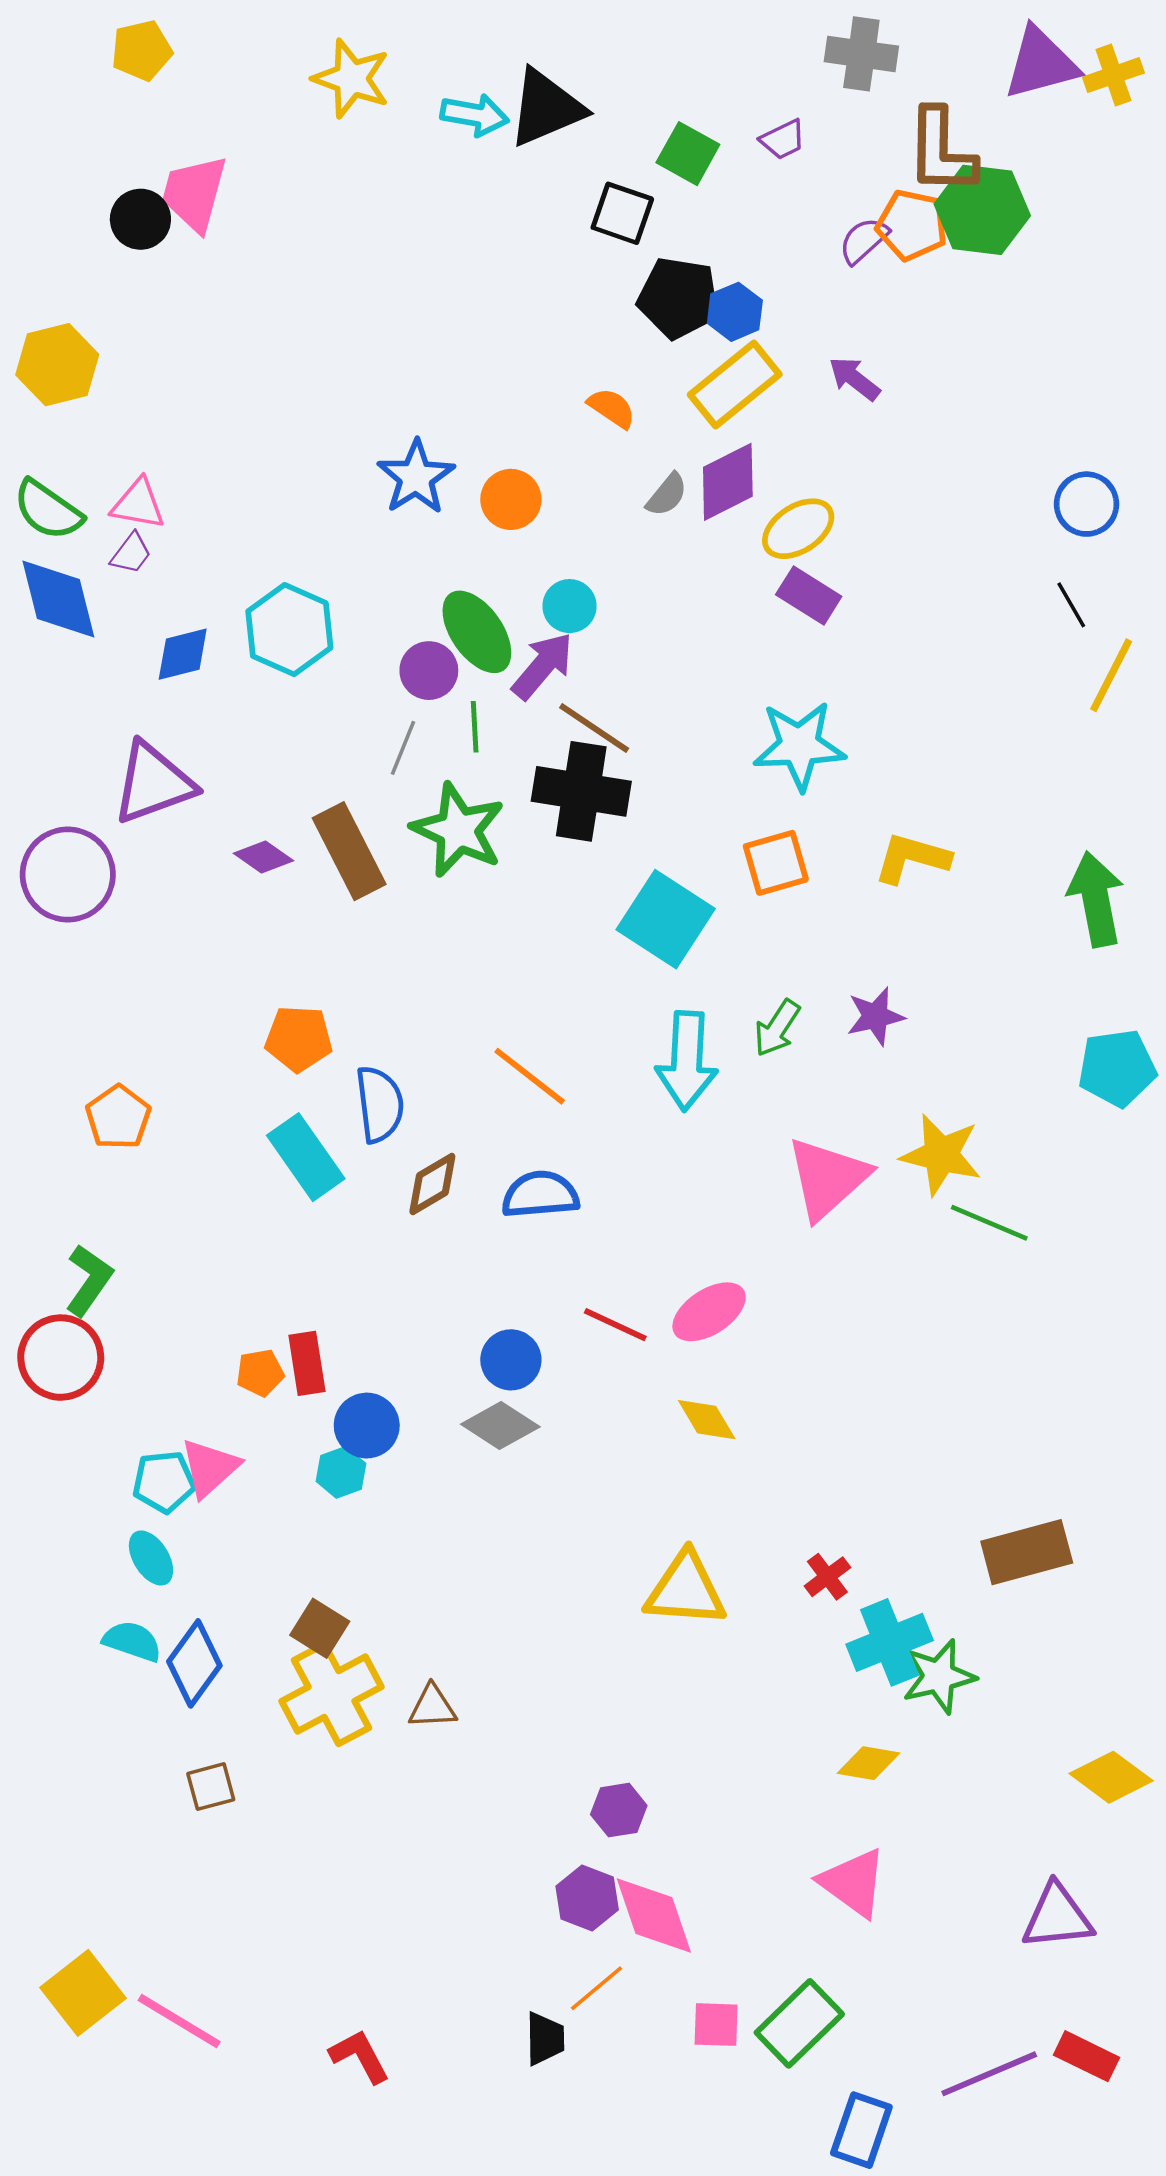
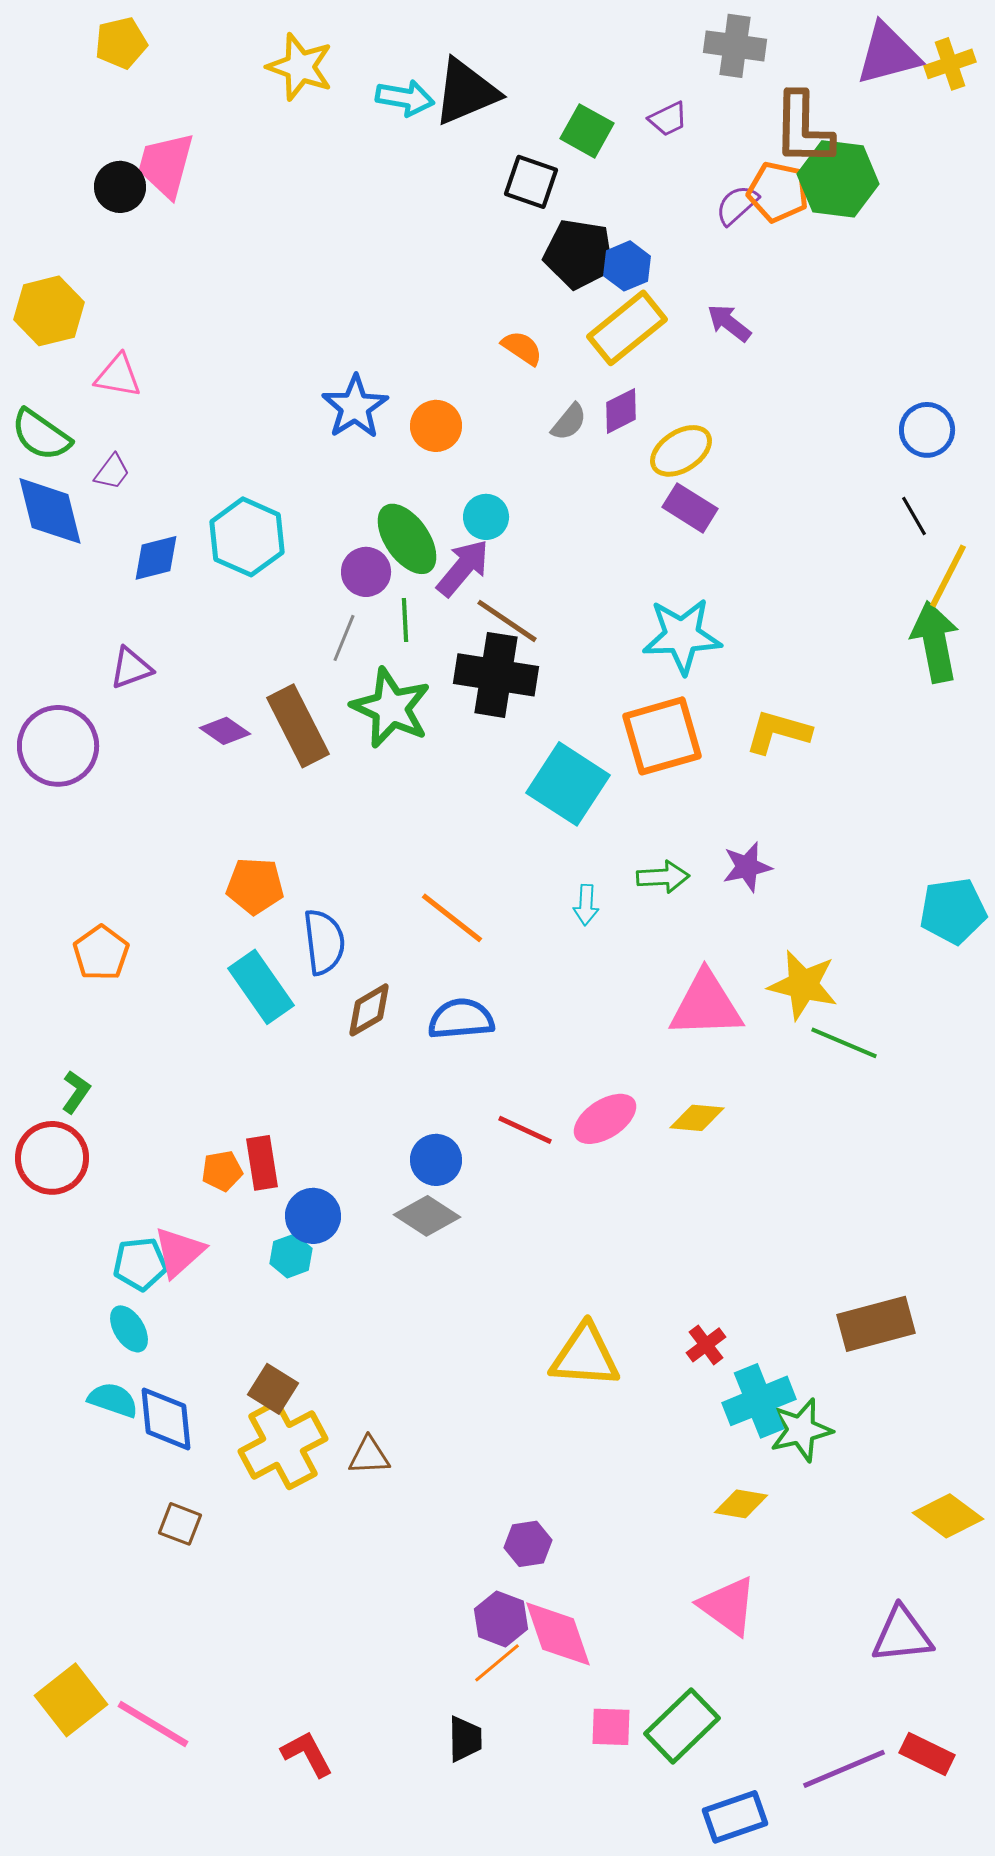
purple diamond: (728, 482) -> (621, 411), size x0.7
pink triangle: (138, 504) -> (118, 376), moved
purple triangle: (153, 783) -> (131, 668), size x0.6
orange square: (776, 863) -> (662, 736), size x1.4
green arrow: (1096, 899) -> (935, 642), moved
green arrow: (777, 1028) -> (663, 877), turned -126
cyan arrow: (687, 1061) -> (586, 905), size x0.5
pink triangle: (827, 1178) -> (706, 1005), turned 40
green L-shape: (89, 1280) -> (76, 1092), size x0.7
yellow diamond: (707, 1420) -> (697, 1118), moved, turned -54
blue diamond: (194, 1663) -> (166, 1419), turned -42
brown square: (211, 1787) -> (180, 1524), turned 36
orange line: (596, 1988) -> (497, 1663), moved
blue rectangle: (861, 2130) -> (735, 1817), turned 52

